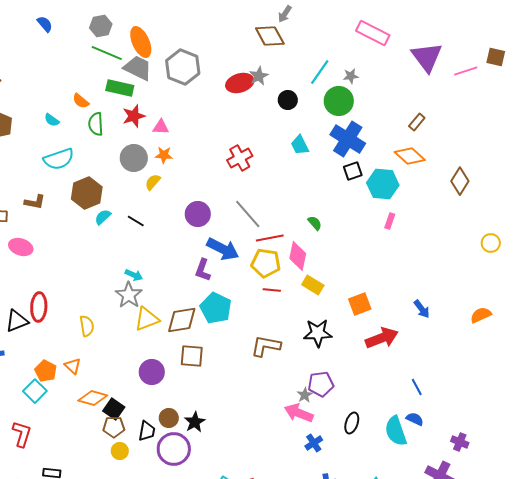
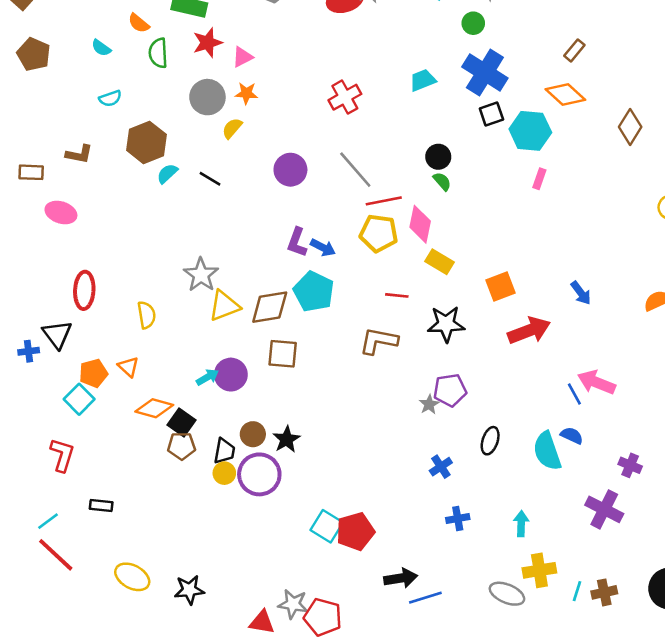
black circle: (288, 100) -> (438, 157), moved
green circle: (339, 101) -> (473, 23), size x0.6
pink triangle: (161, 127) -> (242, 57), turned -30
cyan trapezoid: (300, 145) -> (423, 80), turned 95
cyan semicircle: (59, 159) -> (110, 98), size x0.6
blue arrow: (223, 249) -> (323, 248), moved, size x0.6
cyan arrow: (134, 275) -> (207, 377), moved, turned -54
red line: (272, 290) -> (397, 295), moved
black triangle: (17, 321) -> (57, 334), moved, turned -45
orange pentagon: (46, 371) -> (93, 373), turned 30
pink arrow: (299, 413) -> (596, 382), moved
yellow circle: (120, 451) -> (224, 473), moved

